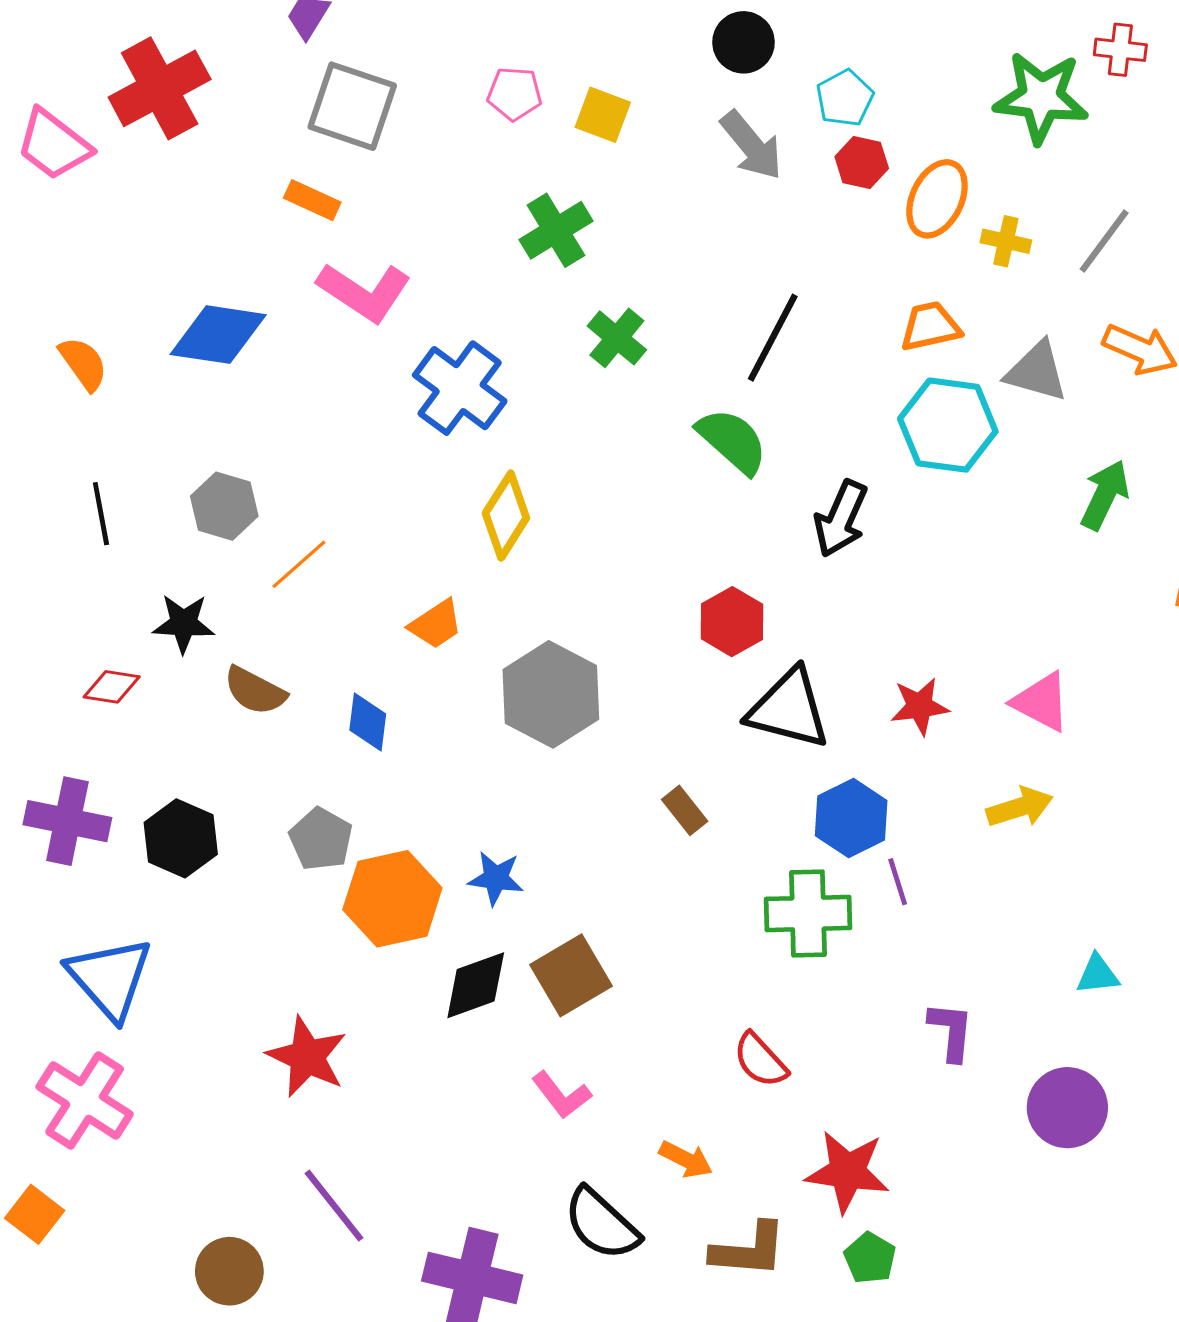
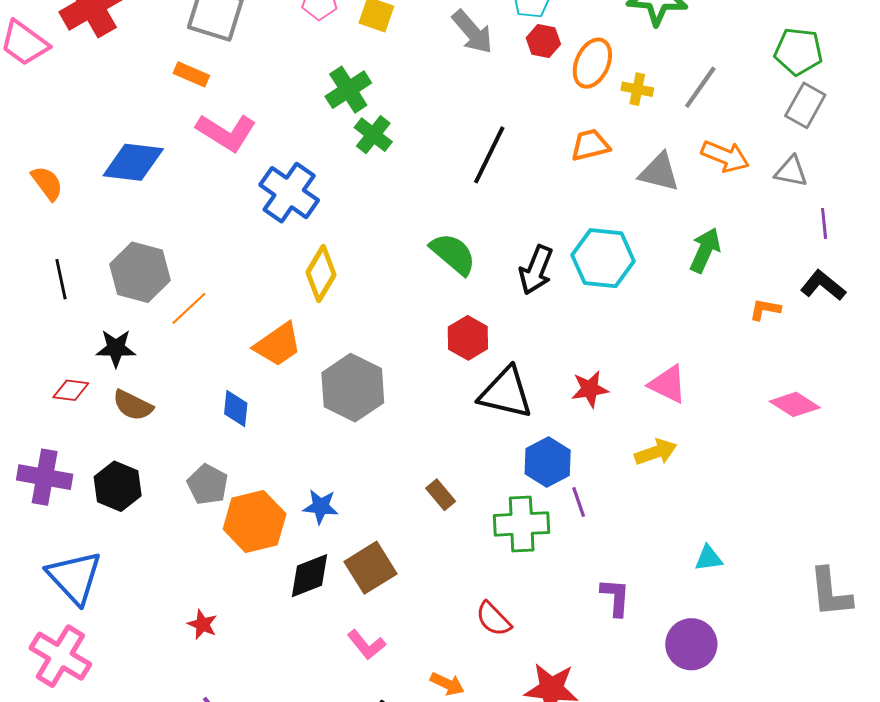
green cross: (617, 338) -> (373, 135), moved
cyan hexagon: (948, 425) -> (603, 258), moved
green semicircle: (732, 441) -> (453, 254), moved
gray hexagon: (224, 506) -> (140, 272), size x1.4
orange trapezoid: (436, 624) -> (278, 345), size x1.4
brown semicircle: (255, 691) -> (133, 405), moved
brown rectangle: (685, 810) -> (441, 495), moved
red star: (307, 1057) -> (202, 624), size x0.6

